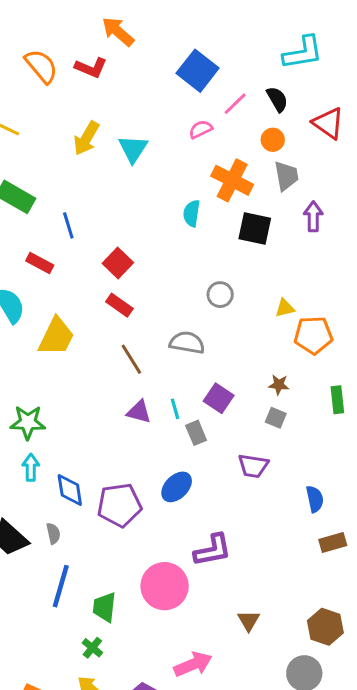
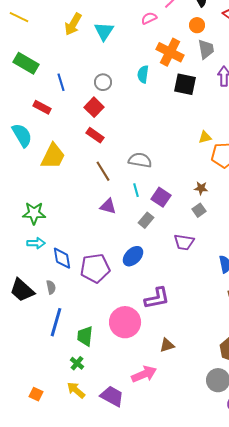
gray circle: (220, 295) -> (103, 82), moved
cyan line: (175, 409) -> (136, 190), moved
gray square: (276, 418) -> (199, 210), turned 32
gray rectangle: (196, 433) -> (146, 220), turned 63
cyan arrow: (31, 467) -> (36, 243), turned 90
brown triangle: (249, 621) -> (167, 345), moved, turned 42

